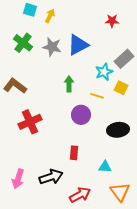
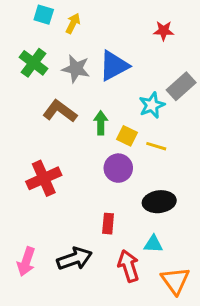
brown L-shape: (15, 86) -> (60, 111), moved
yellow square: (121, 88) -> (127, 136), moved
yellow line: (97, 96) -> (156, 146), moved
black ellipse: (118, 130) -> (159, 202), moved
red arrow: (80, 195) -> (128, 266), moved, turned -80

